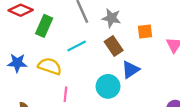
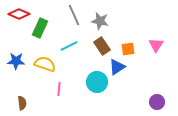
orange square: (145, 31) -> (128, 49), moved

